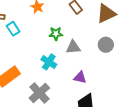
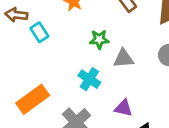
purple triangle: (80, 77) -> (123, 108), moved

